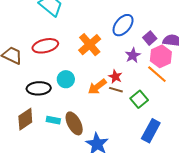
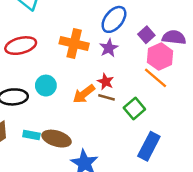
orange cross: (90, 45) -> (74, 43), turned -35
purple star: (133, 55) -> (109, 48), moved
brown ellipse: (74, 123) -> (56, 139), turned -45

